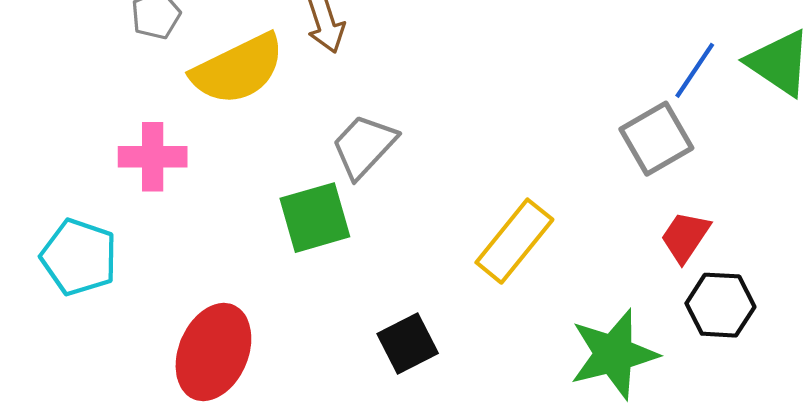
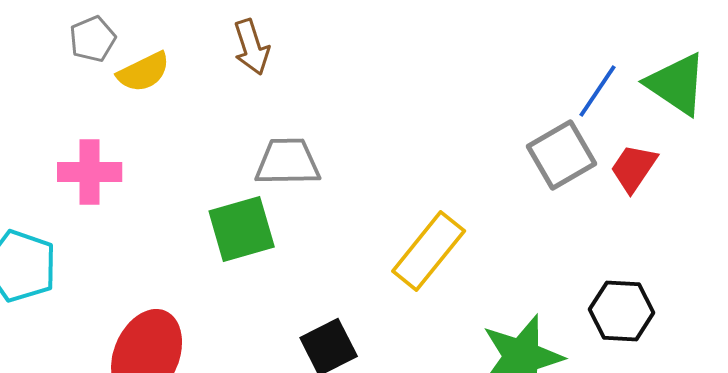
yellow semicircle: (238, 69) -> (144, 72), moved, size x0.6
gray trapezoid: (364, 146) -> (288, 162), turned 46
red trapezoid: (685, 237) -> (634, 168), moved

